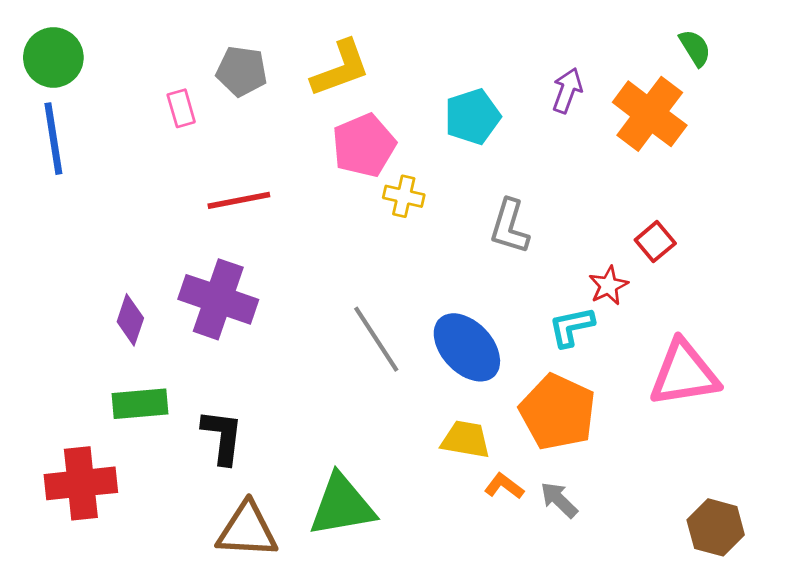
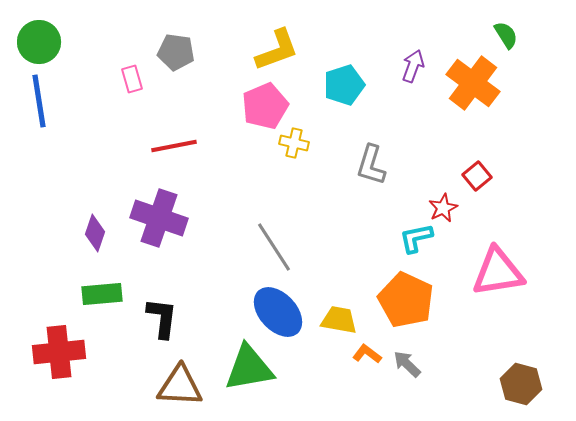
yellow L-shape: (341, 68) -> (277, 50), moved
blue ellipse: (467, 347) -> (278, 312), moved

